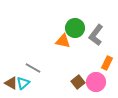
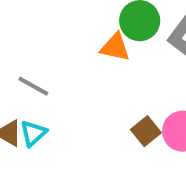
gray line: (33, 68) -> (33, 86), moved

